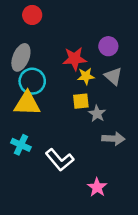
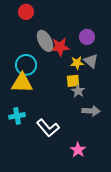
gray ellipse: (21, 57) -> (45, 41), moved, turned -50
yellow star: (86, 76) -> (77, 63), moved
yellow square: (81, 101) -> (73, 81), moved
cyan cross: (21, 145) -> (17, 116), turned -35

